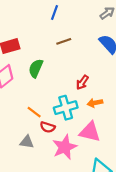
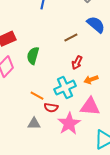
brown line: (64, 41) -> (71, 38), moved

